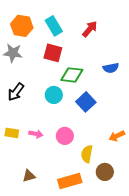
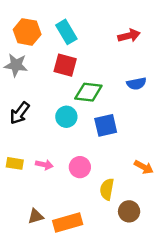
red arrow: (90, 29) -> (129, 36), moved, turned 36
blue square: (86, 102) -> (106, 125), turned 30
orange arrow: (117, 136) -> (144, 167), turned -126
orange rectangle: (70, 181) -> (68, 222), moved

